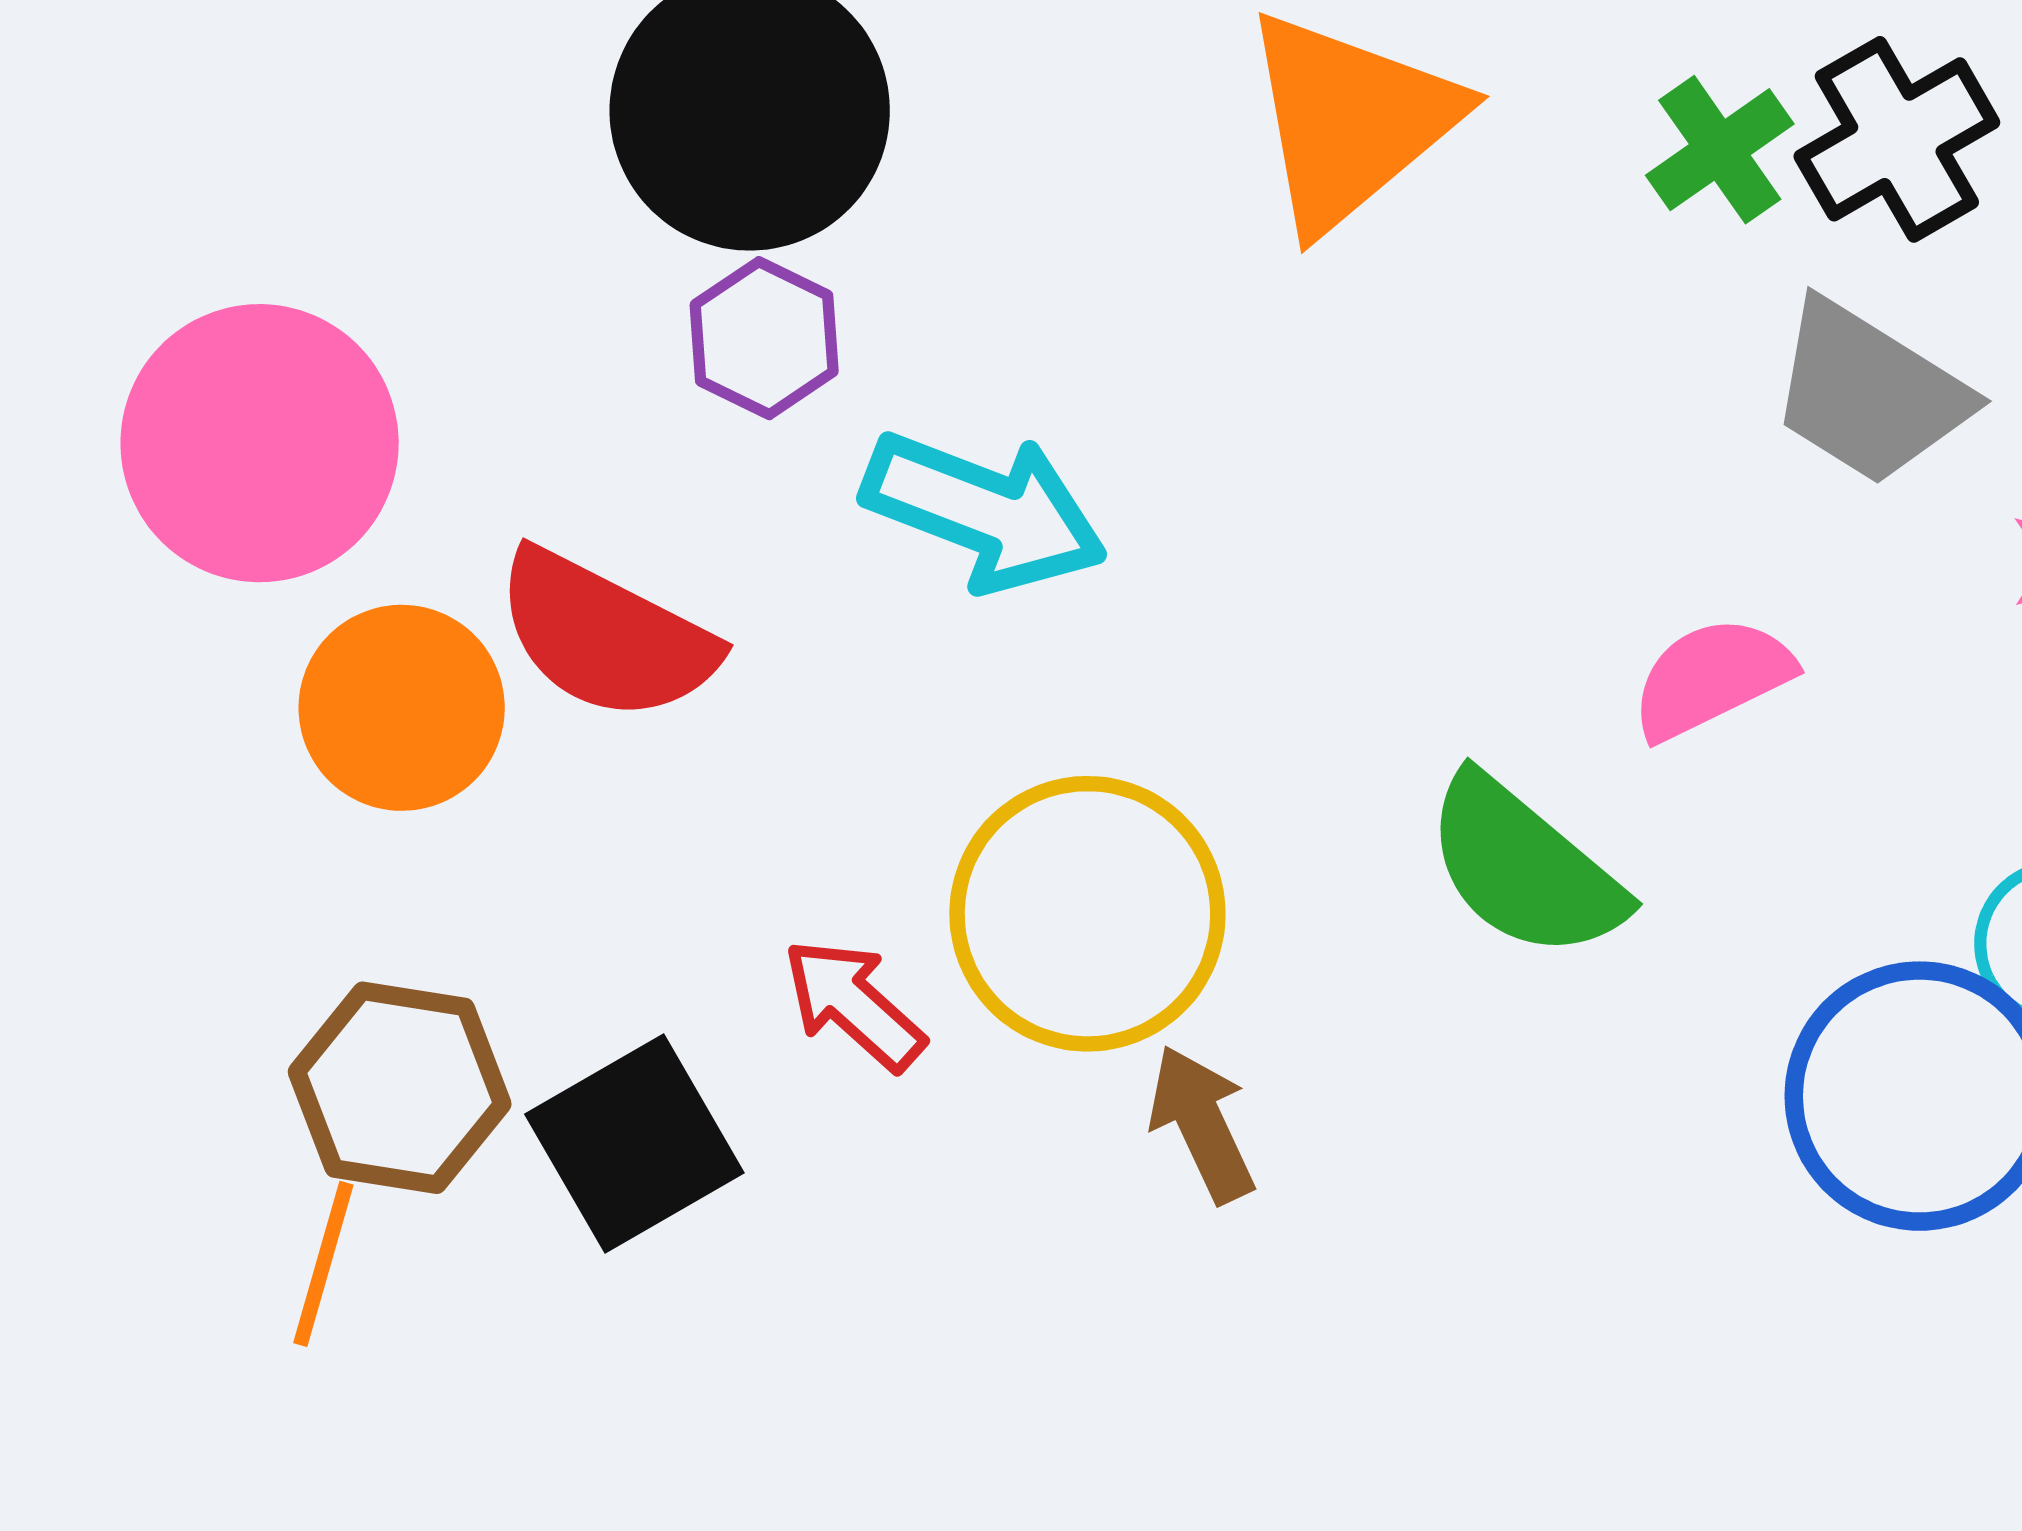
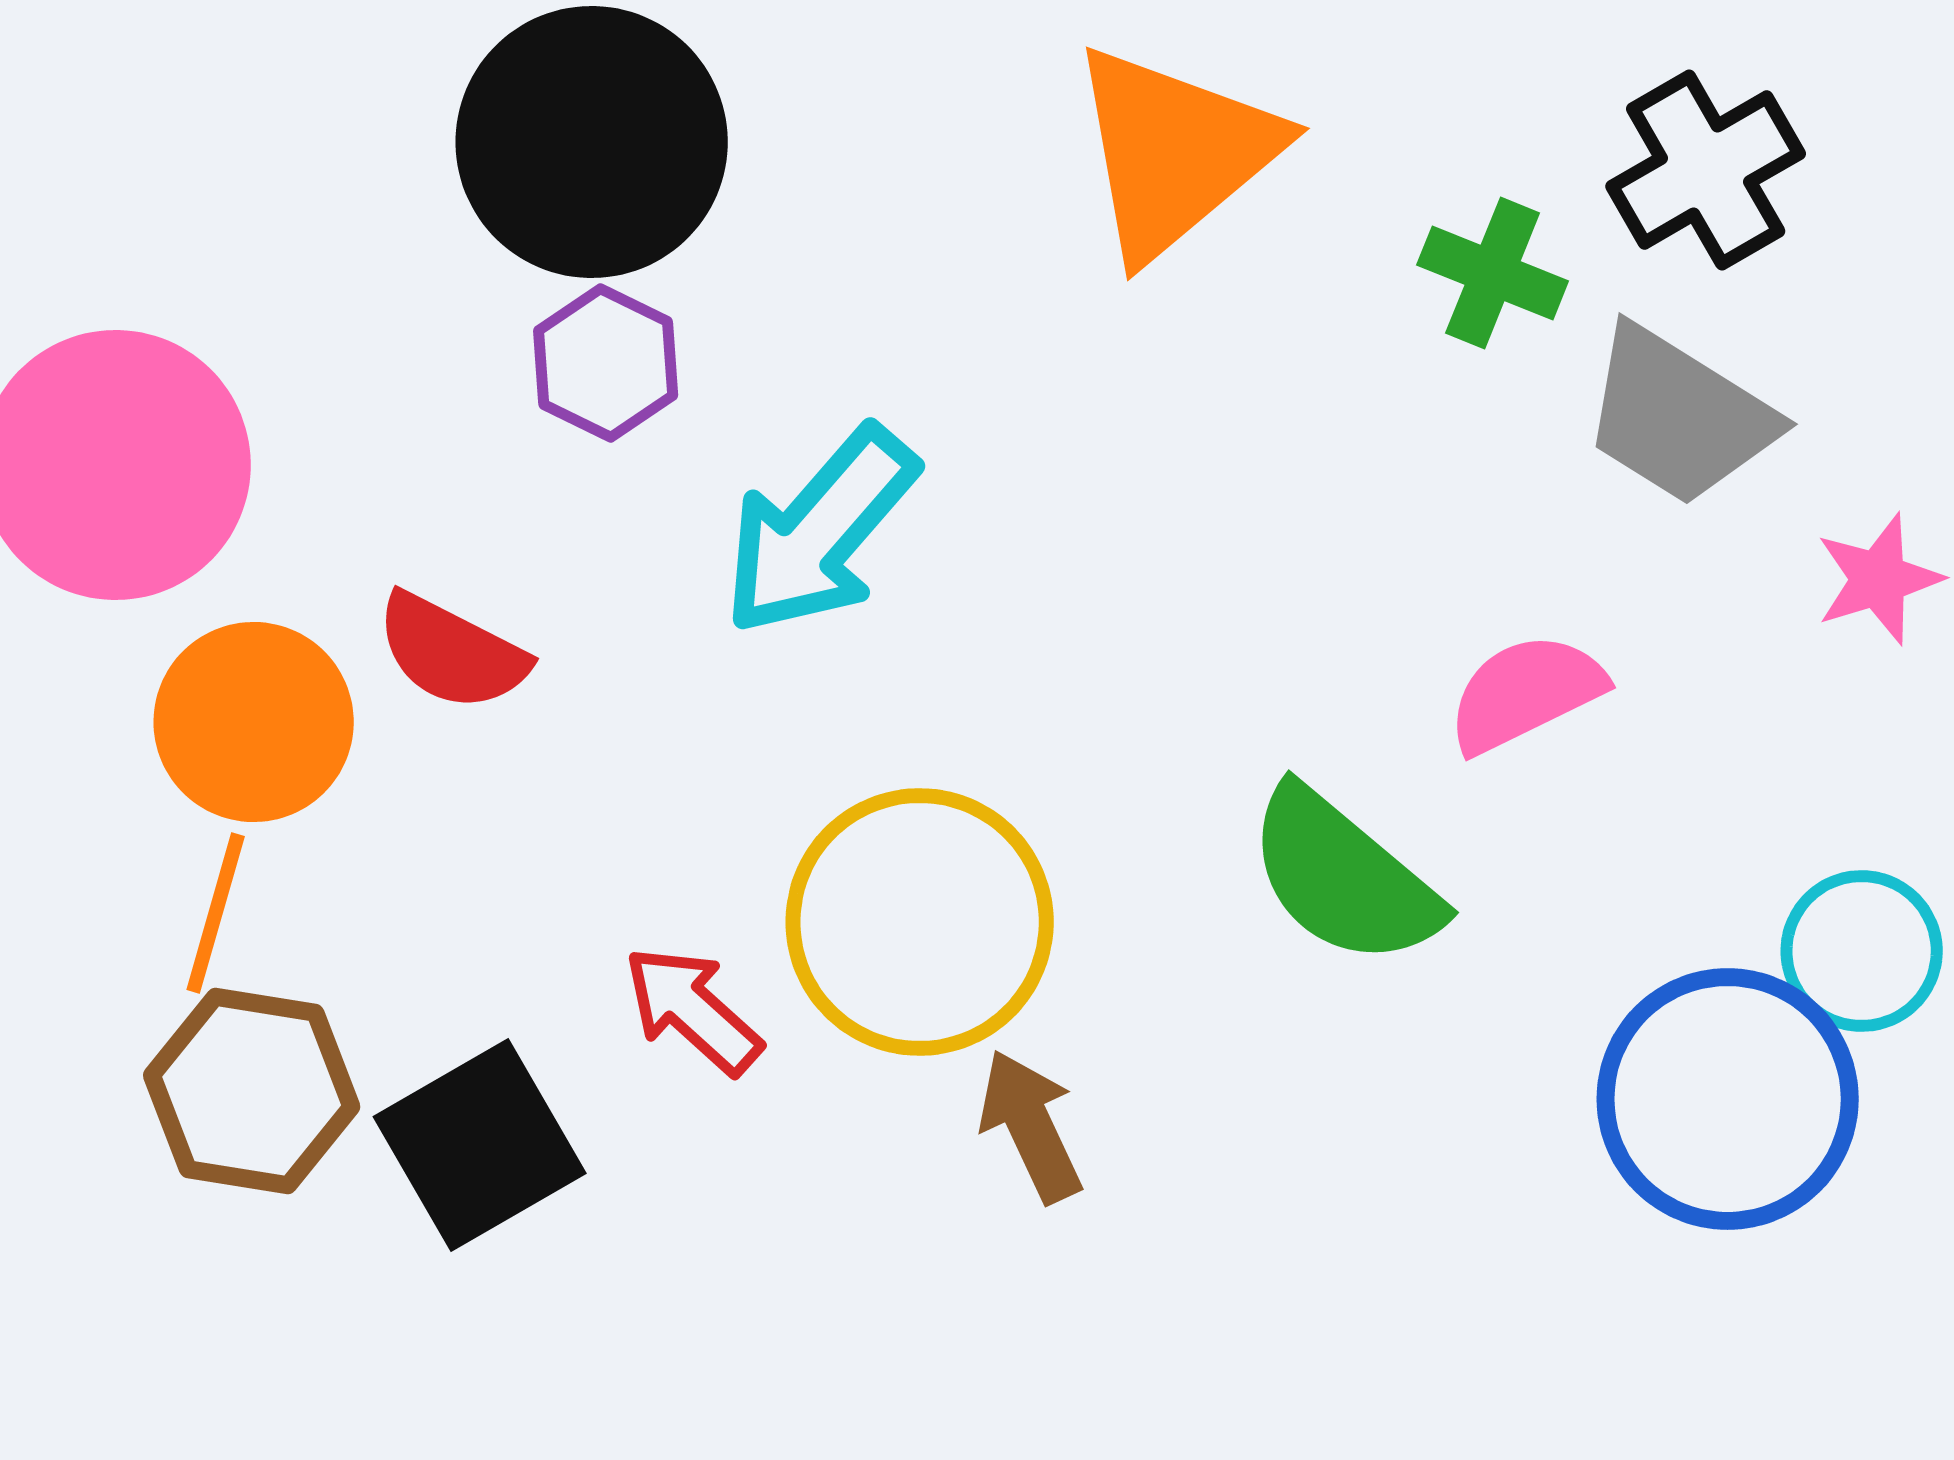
green cross: (1720, 150) -> (1493, 273), moved, turned -33
cyan arrow: (984, 511) -> (820, 531), turned 110
red semicircle: (606, 636) -> (452, 652), size x0.7
orange line: (323, 1264) -> (216, 913), moved

